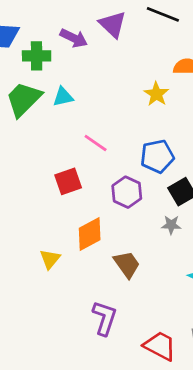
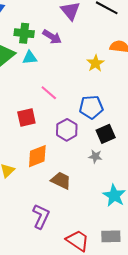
purple arrow: (74, 38) -> (52, 37), moved
green cross: (37, 56) -> (24, 33), moved
brown trapezoid: (127, 264) -> (61, 181), turned -35

